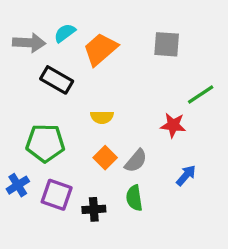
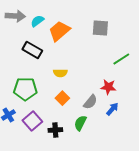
gray arrow: (29, 43) -> (15, 16), moved
red star: (173, 125) -> (108, 87), moved
gray semicircle: (136, 161) -> (90, 102), moved
purple square: (57, 195) -> (32, 121), turned 30
green semicircle: (134, 198) -> (80, 123), turned 35

